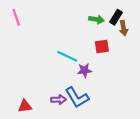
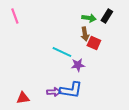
brown arrow: (124, 28) -> (85, 34), moved
red square: (102, 46) -> (94, 43), turned 32
blue L-shape: (77, 97) -> (71, 90), turned -50

